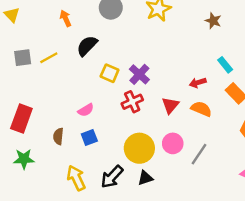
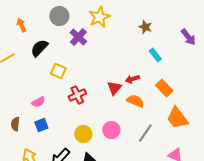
cyan rectangle: (225, 65) -> (155, 55), moved
purple cross: (139, 74) -> (78, 37), moved
red triangle: (170, 105) -> (114, 88), moved
yellow circle: (139, 148) -> (83, 134), size x0.7
gray line: (199, 154) -> (145, 133), moved

